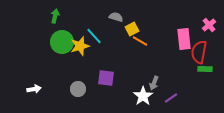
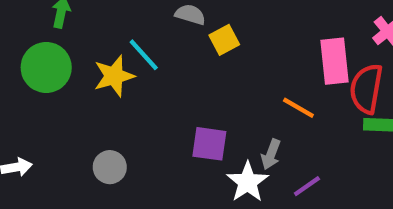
orange line: (140, 41) -> (298, 108), moved
green circle: (62, 42) -> (46, 67), moved
purple square: (106, 78) -> (209, 144), moved

